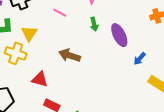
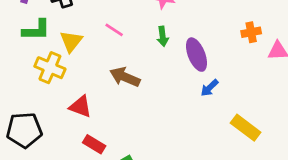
pink line: (60, 13) -> (114, 30), moved
blue arrow: (140, 59) -> (210, 88), moved

